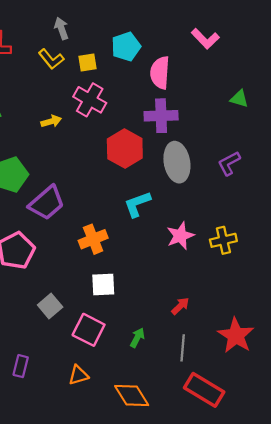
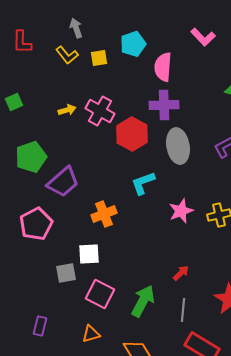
pink cross: (90, 100) -> (100, 111), moved
white square: (103, 284) -> (89, 254), moved
gray square: (50, 306) -> (66, 273), turned 30
green arrow: (137, 338) -> (143, 301), size x1.8

